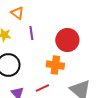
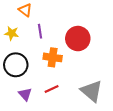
orange cross: (55, 65) -> (53, 57), moved

